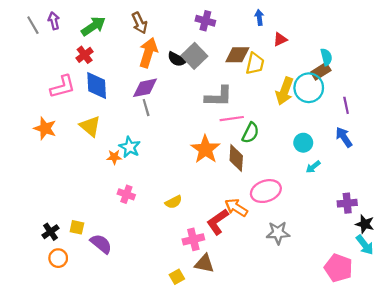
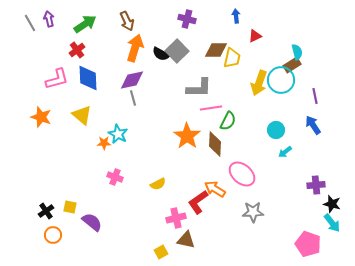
pink ellipse: (266, 191) -> (242, 174), turned 60

